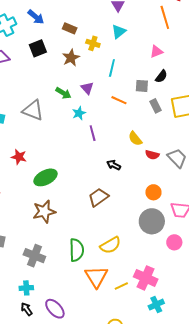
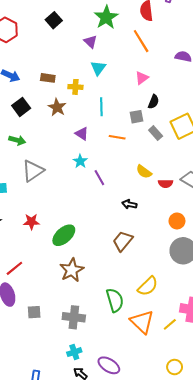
green arrow: (63, 93) -> (17, 140), moved
gray triangle: (33, 110) -> (33, 171), turned -40

